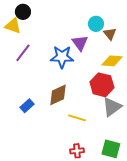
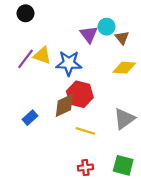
yellow triangle: (13, 26) -> (42, 55), moved
purple triangle: (80, 43) -> (89, 34), moved
red hexagon: (102, 85) -> (80, 94), moved

